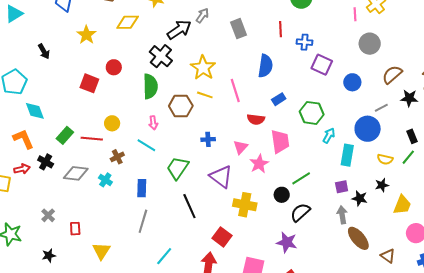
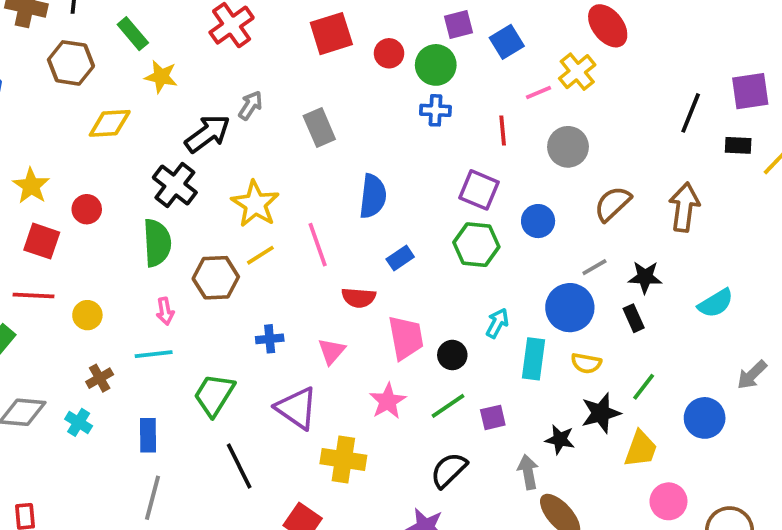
pink line: (355, 14) -> (538, 92), turned 72
red line: (281, 29) -> (503, 131), moved
yellow star: (86, 35) -> (31, 186), moved
blue cross: (305, 42) -> (435, 110), moved
yellow line: (205, 95) -> (260, 255), turned -49
black star: (409, 98) -> (645, 277), moved
green hexagon: (312, 113) -> (476, 245), moved
black rectangle: (412, 136) -> (634, 318), moved
red line: (92, 139) -> (34, 296), moved
cyan line: (146, 145) -> (154, 354), turned -36
green line: (408, 157) -> (644, 387), moved
yellow semicircle: (385, 159) -> (586, 363), moved
pink star: (259, 164) -> (388, 401), moved
black star: (382, 185) -> (601, 413), size x1.5
purple square: (342, 187) -> (493, 417), moved
black circle: (282, 195) -> (452, 355), moved

